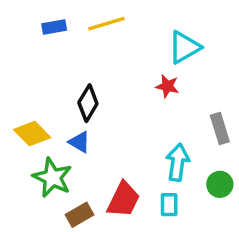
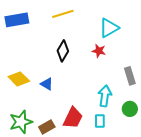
blue rectangle: (54, 27) -> (17, 20), moved, size x1.6
black diamond: (88, 103) -> (63, 51), moved
green star: (52, 178) -> (21, 122), moved, turned 30

